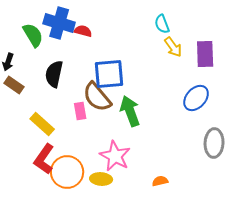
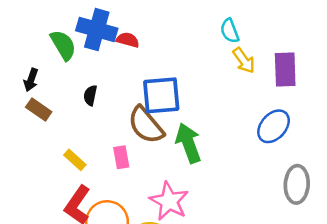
black semicircle: (54, 74) -> (90, 95), size x0.6
pink rectangle: (80, 111) -> (121, 157), moved
yellow rectangle: (42, 124) -> (75, 160), size x0.7

